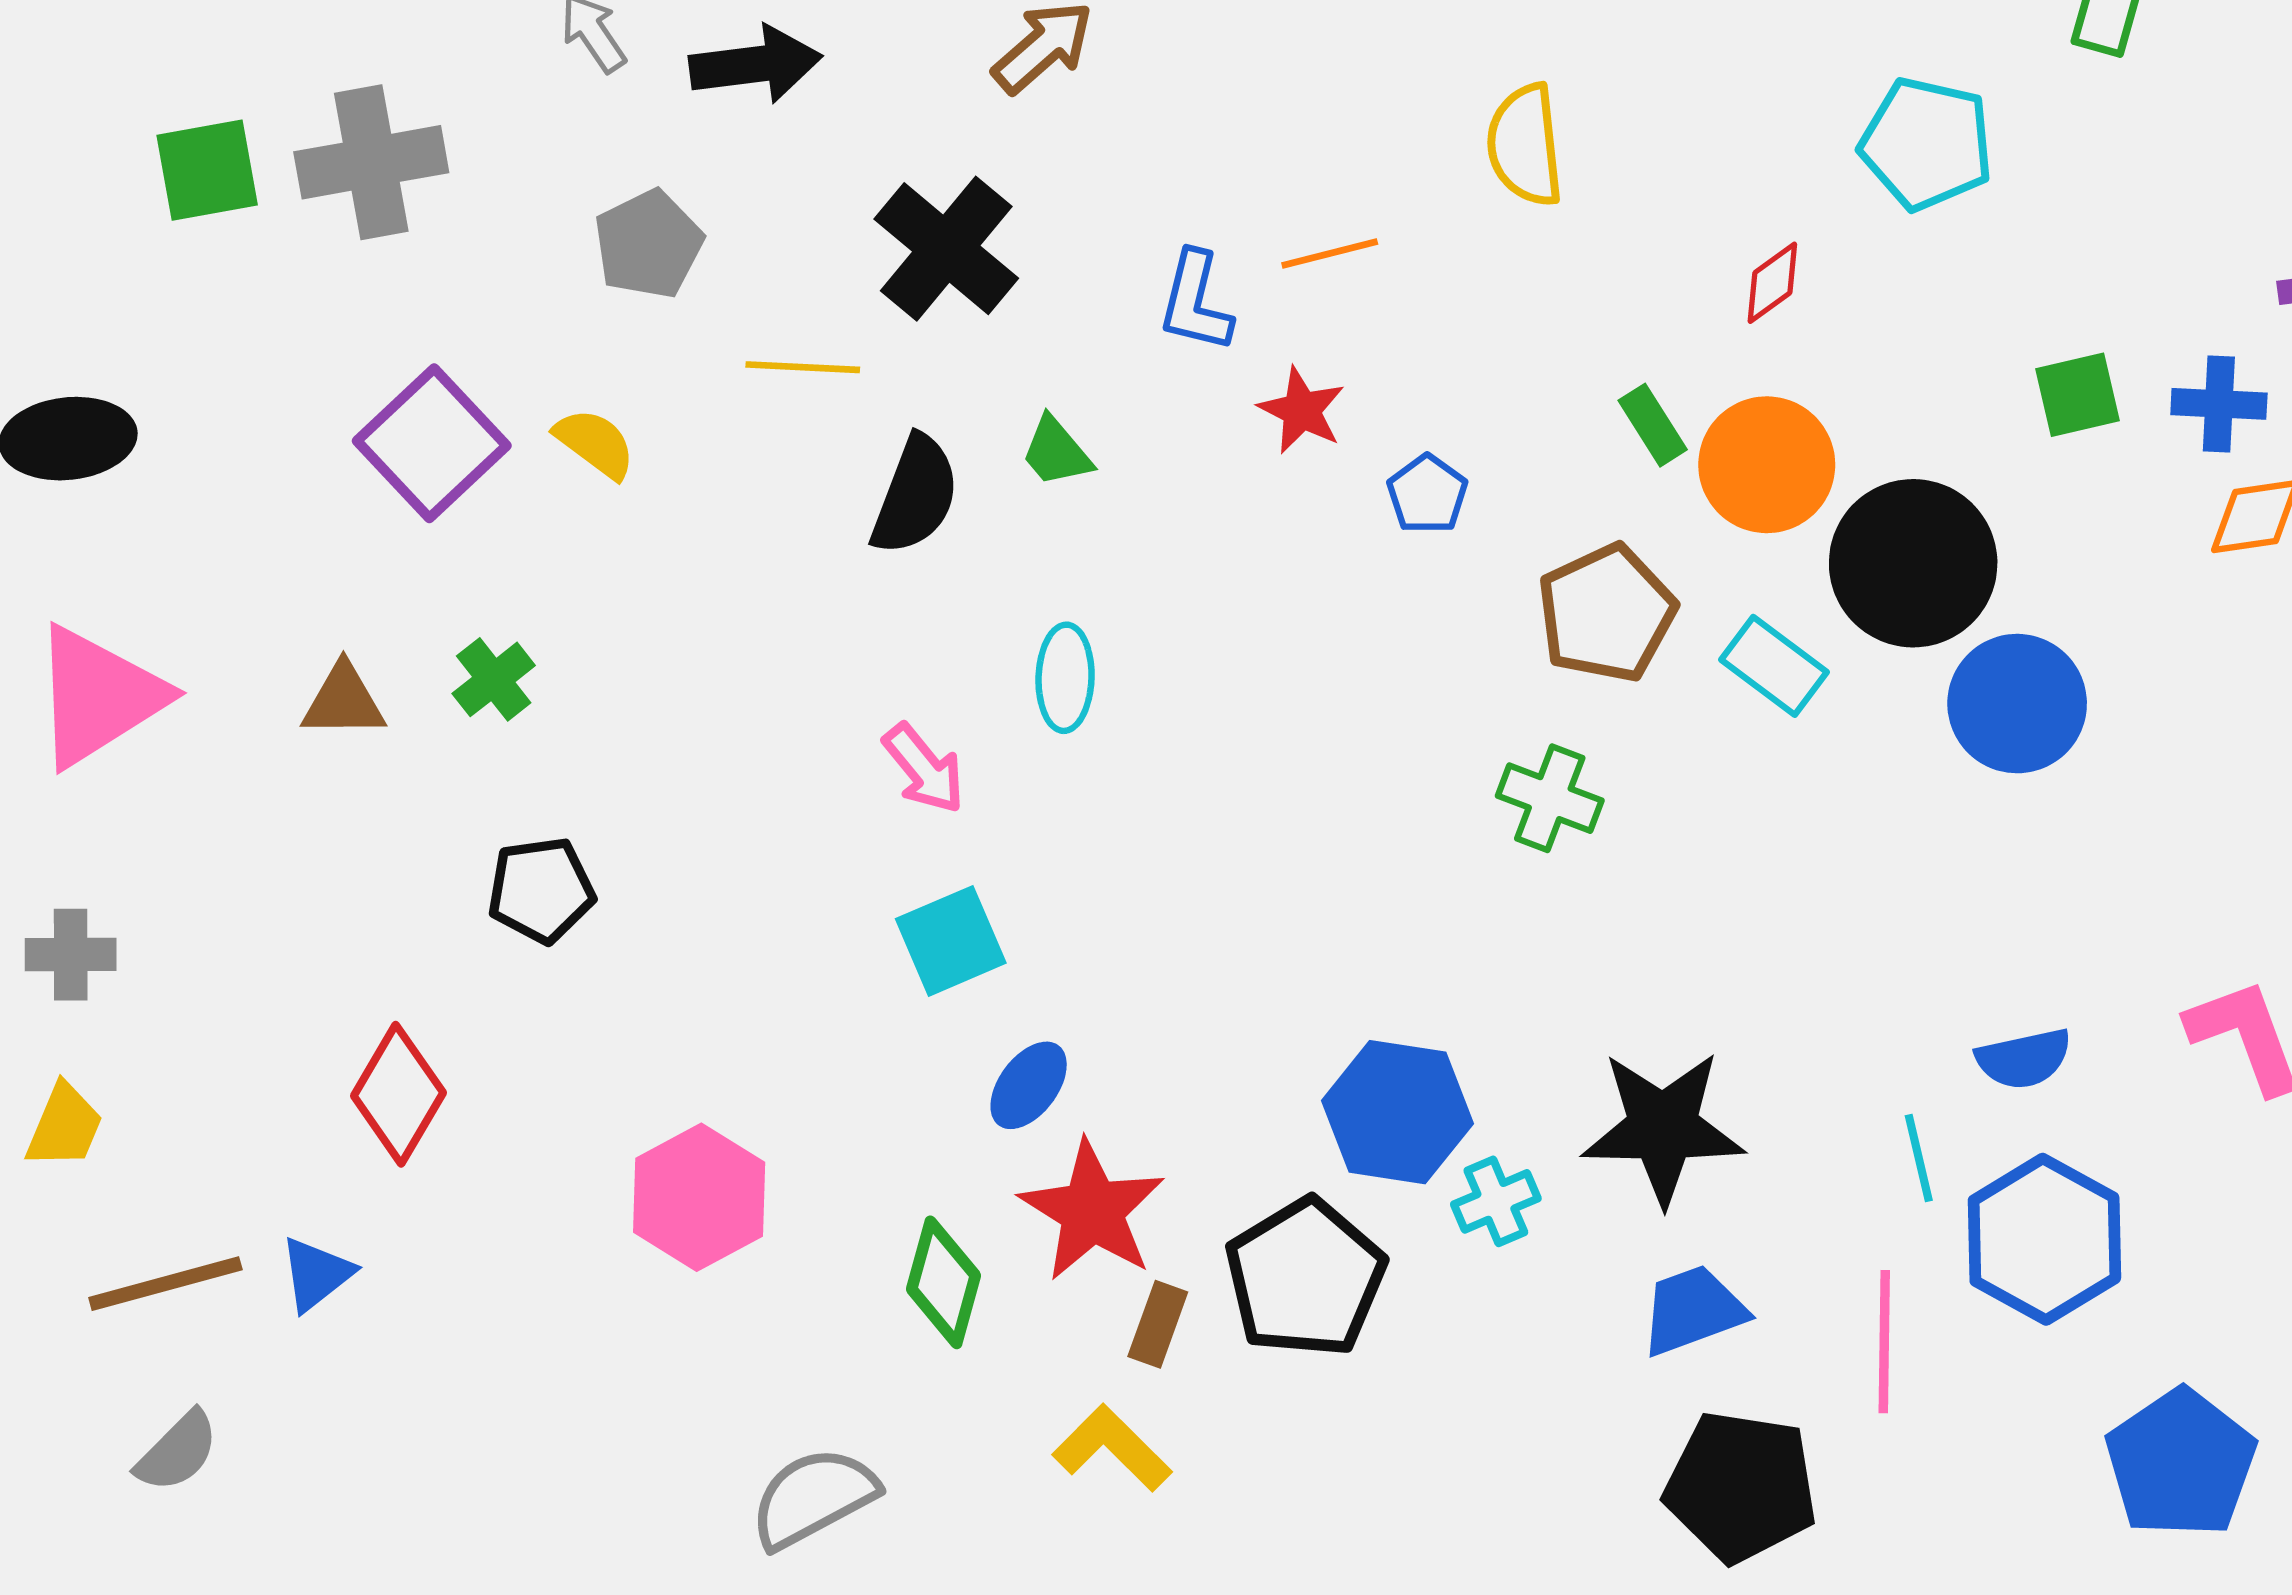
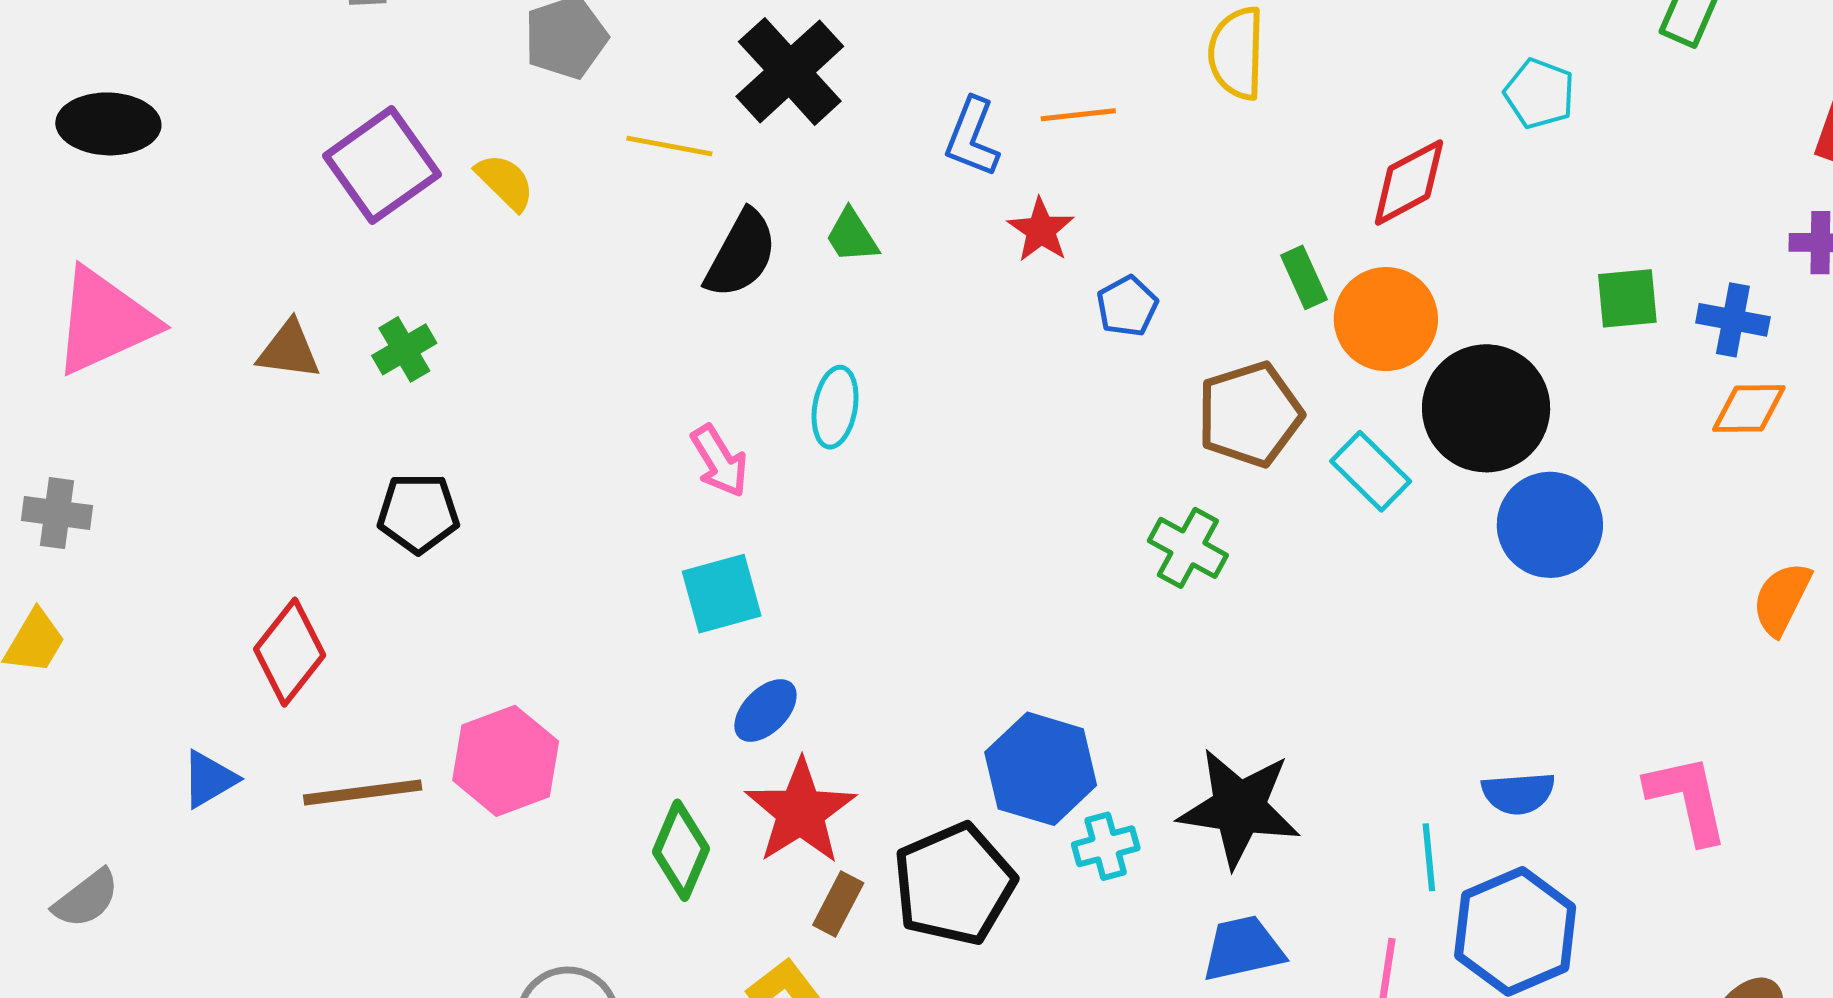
cyan pentagon: (1927, 144) -> (1539, 94), size x0.7
red diamond: (1772, 283) -> (1409, 182), size x1.5
brown line: (165, 1284) -> (363, 792), moved

